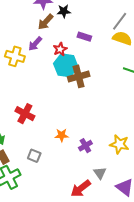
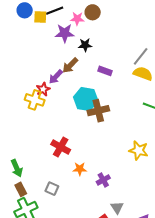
brown arrow: (46, 22) -> (70, 65), moved
red star: (60, 49) -> (43, 89), moved
yellow cross: (15, 56) -> (35, 100), moved
red cross: (25, 114) -> (61, 147), moved
yellow star: (119, 144) -> (139, 150), moved

